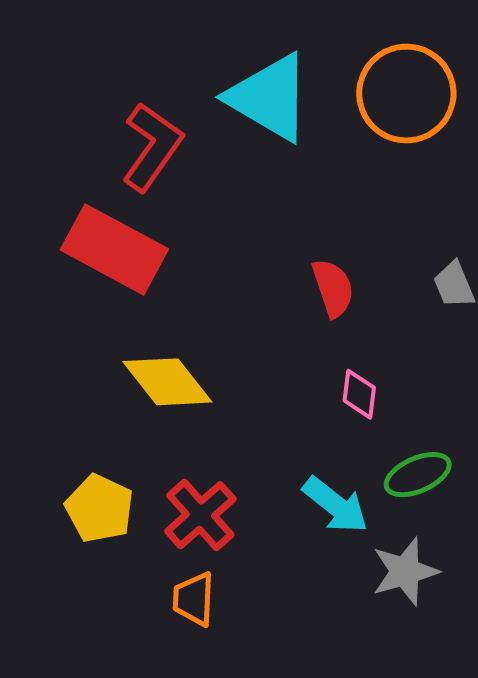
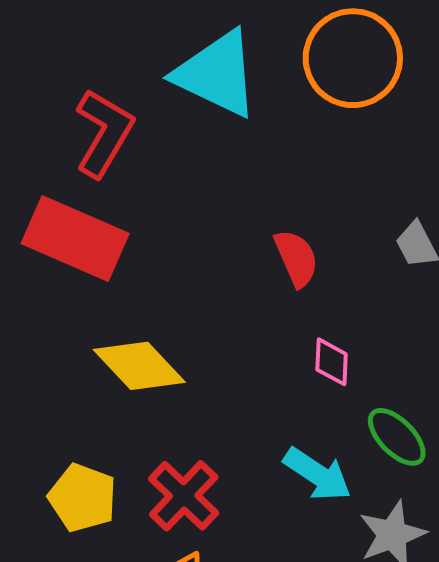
green ellipse: (418, 475) -> (397, 437), turned 74

